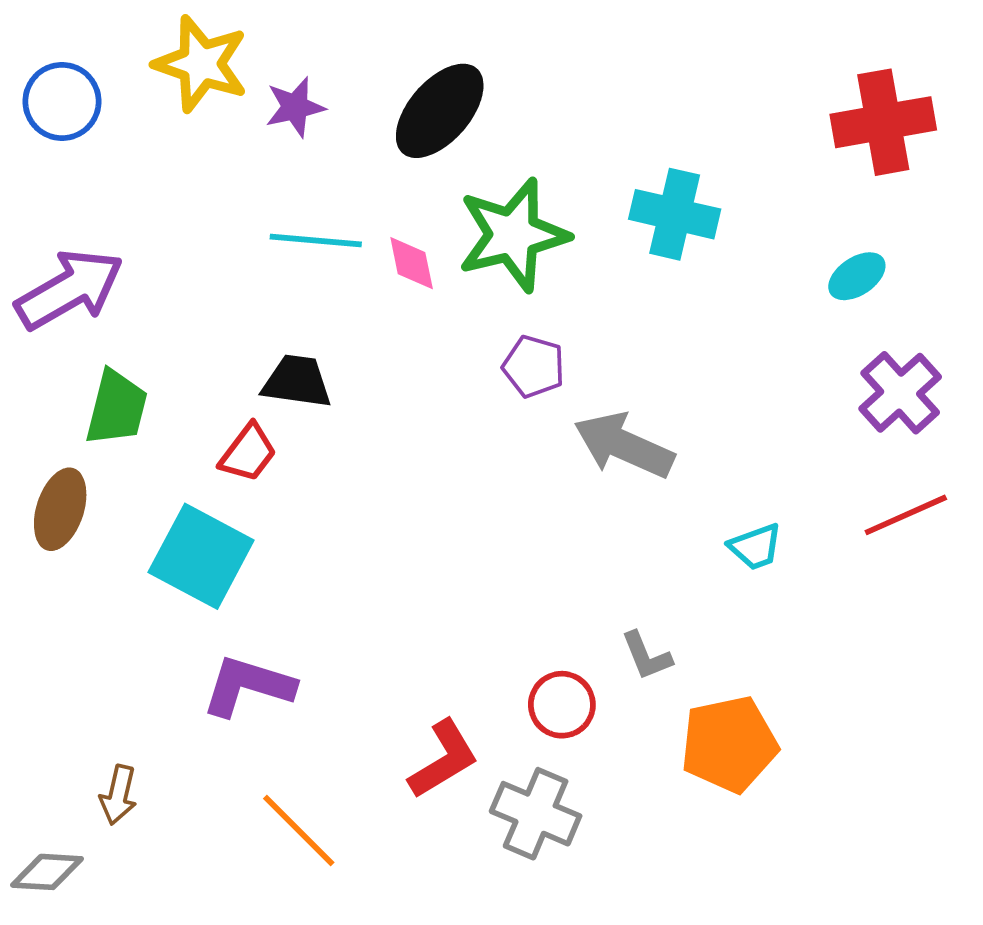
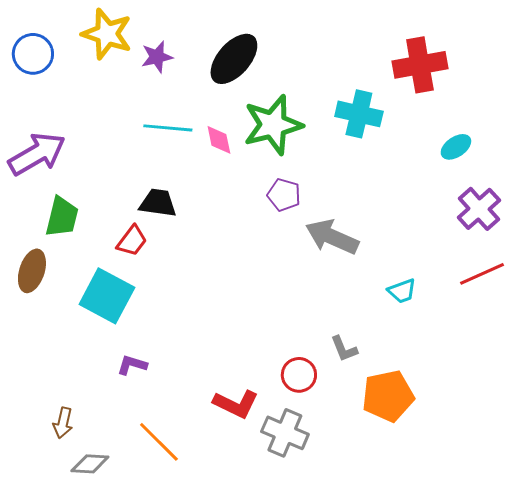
red cross: (883, 122) -> (420, 65), moved
purple L-shape: (248, 686) -> (132, 365), size x0.6
red L-shape: (443, 759) -> (236, 404), turned 57
gray diamond: (47, 872) -> (90, 464), moved

